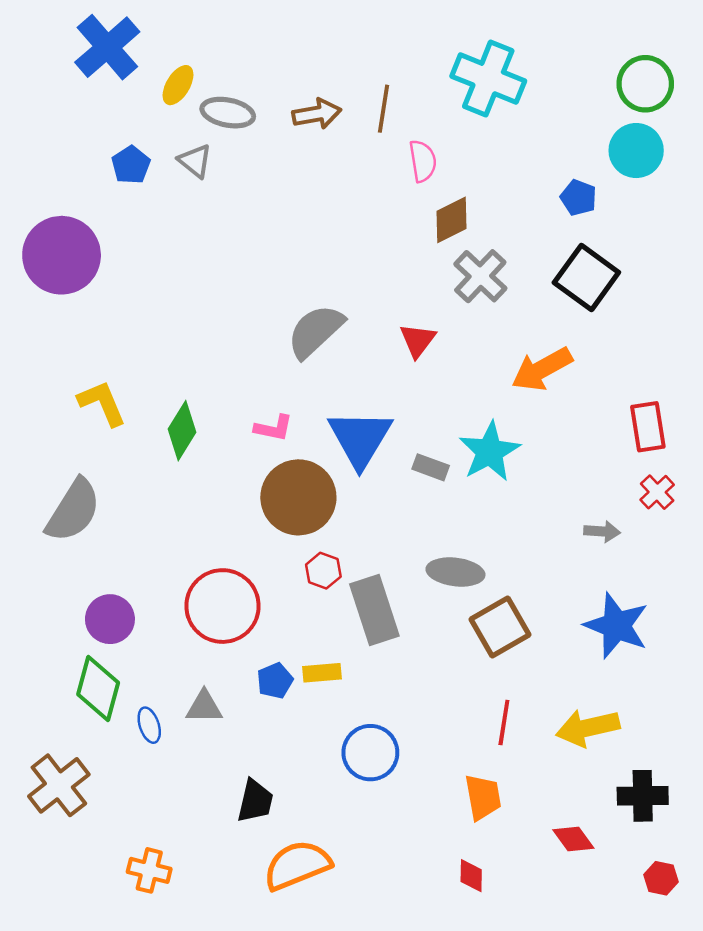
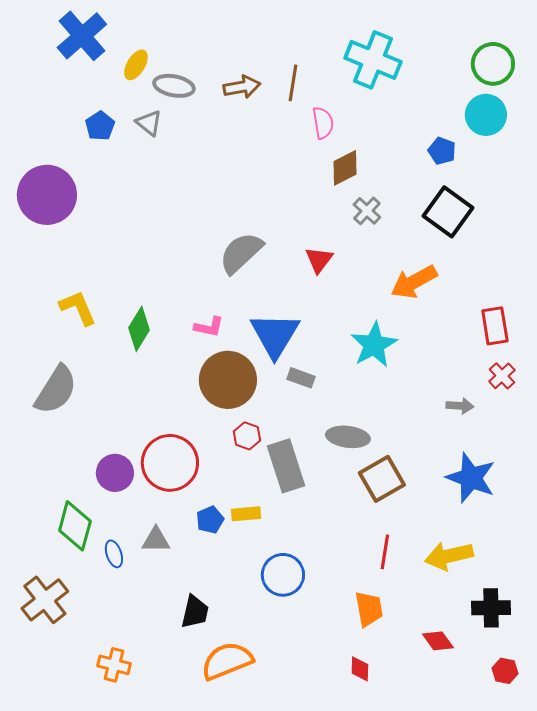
gray cross: (480, 276) -> (367, 211), size x0.7
gray rectangle: (431, 467) -> (301, 378), moved
purple circle: (110, 619) -> (115, 473), moved

